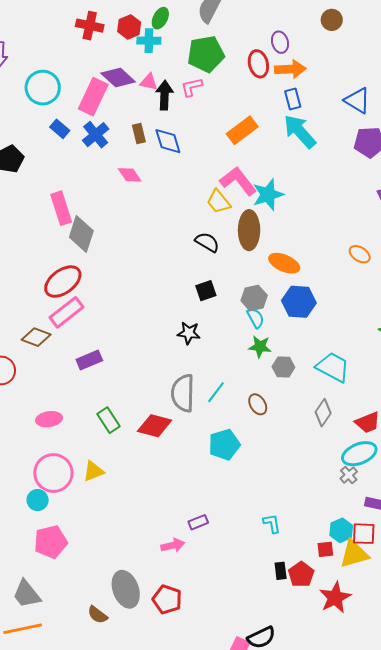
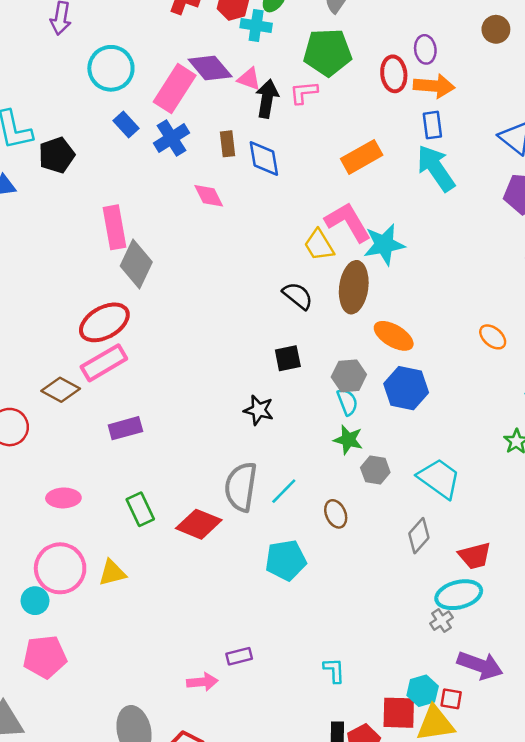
red square: (364, 534) -> (451, 699), size x0.7
red square: (325, 549) -> (399, 713), size x1.6

